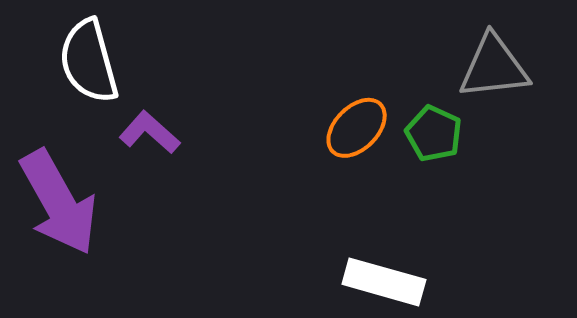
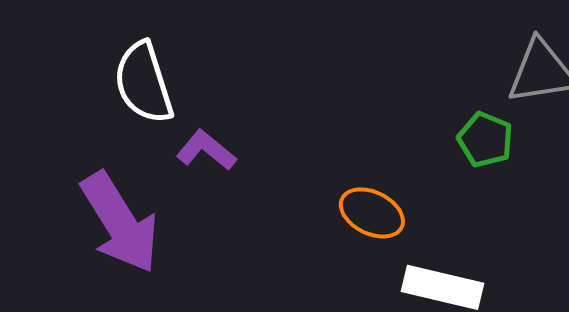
orange ellipse: (357, 128) -> (372, 213), moved, turned 74

